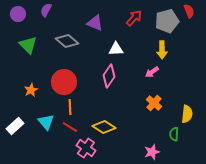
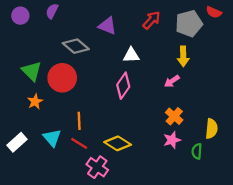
red semicircle: (189, 11) -> (214, 12), turned 136
green triangle: (28, 45) -> (32, 71), moved
red circle: (64, 82) -> (62, 78), moved
pink star: (152, 152) -> (172, 140), moved

